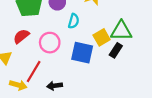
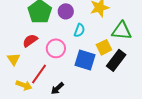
green triangle: (121, 31) -> (122, 31), moved
black rectangle: (116, 50) -> (116, 60), size x1.5
black arrow: (55, 86) -> (57, 88), turned -40

